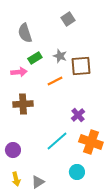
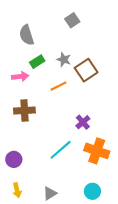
brown square: (81, 66) -> (86, 70), turned -30
cyan circle: (77, 172) -> (92, 191), moved
gray triangle: (38, 182) -> (50, 193), moved

